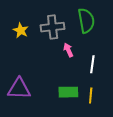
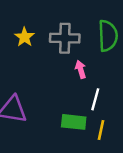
white line: (92, 64) -> (95, 99), moved

